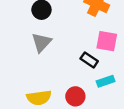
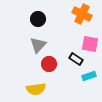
red circle: (75, 96) -> (49, 64), moved

